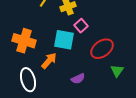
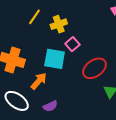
purple semicircle: (78, 79) -> (50, 106), moved
white ellipse: (28, 80) -> (17, 101), turned -40

